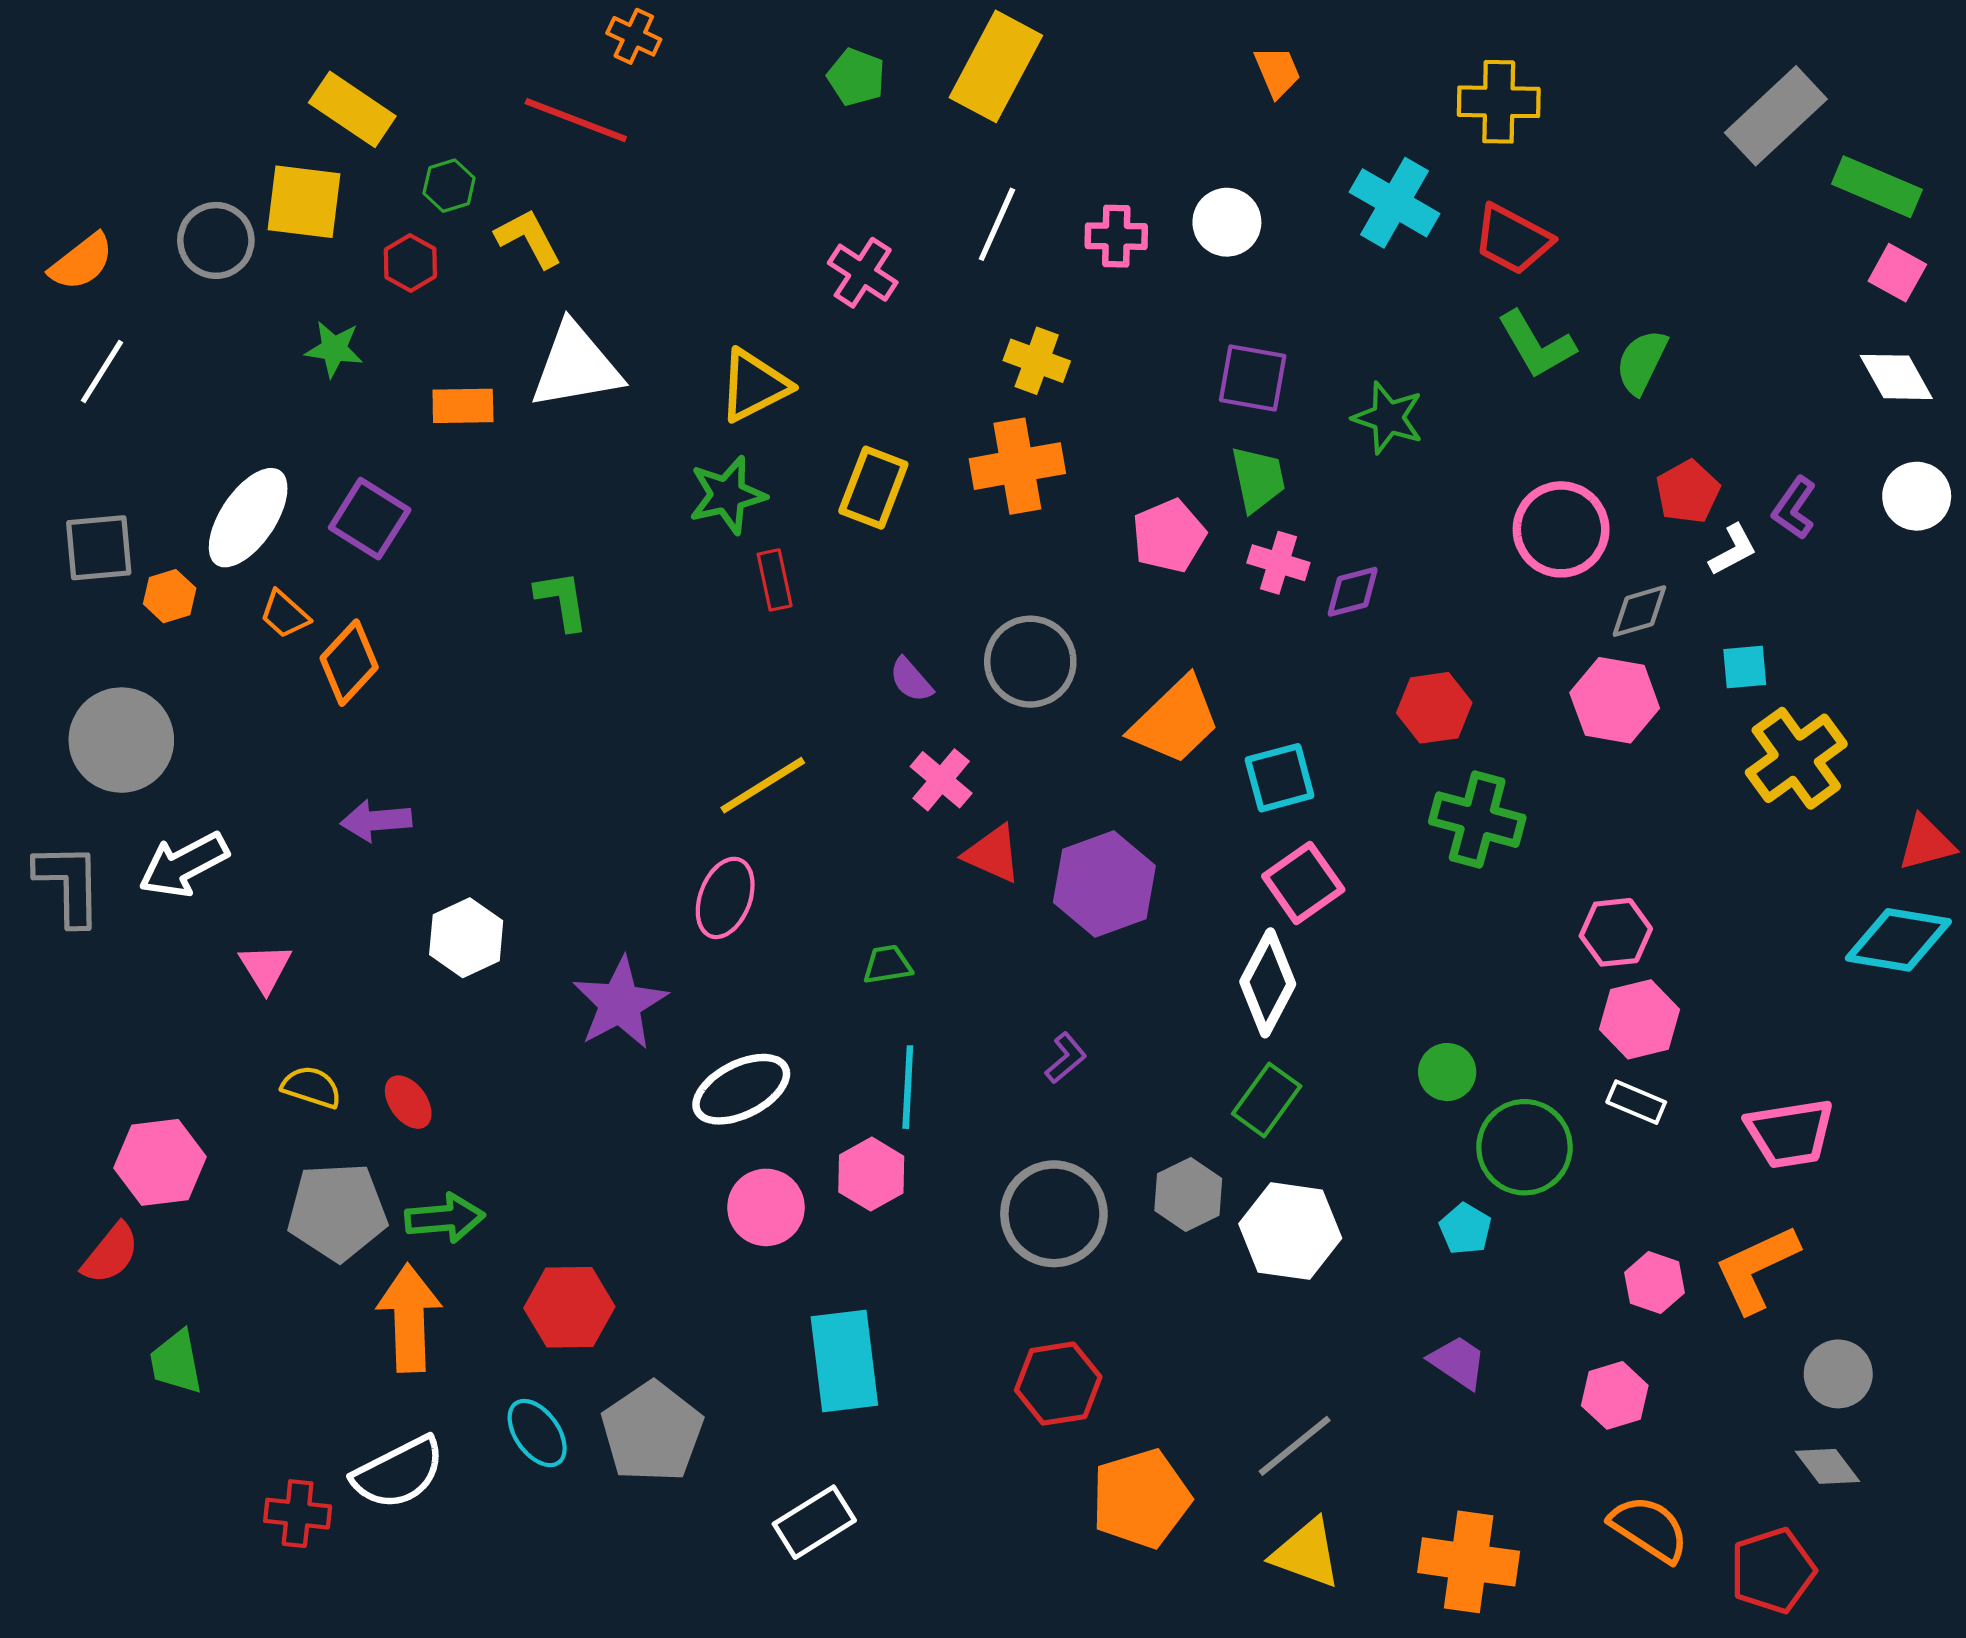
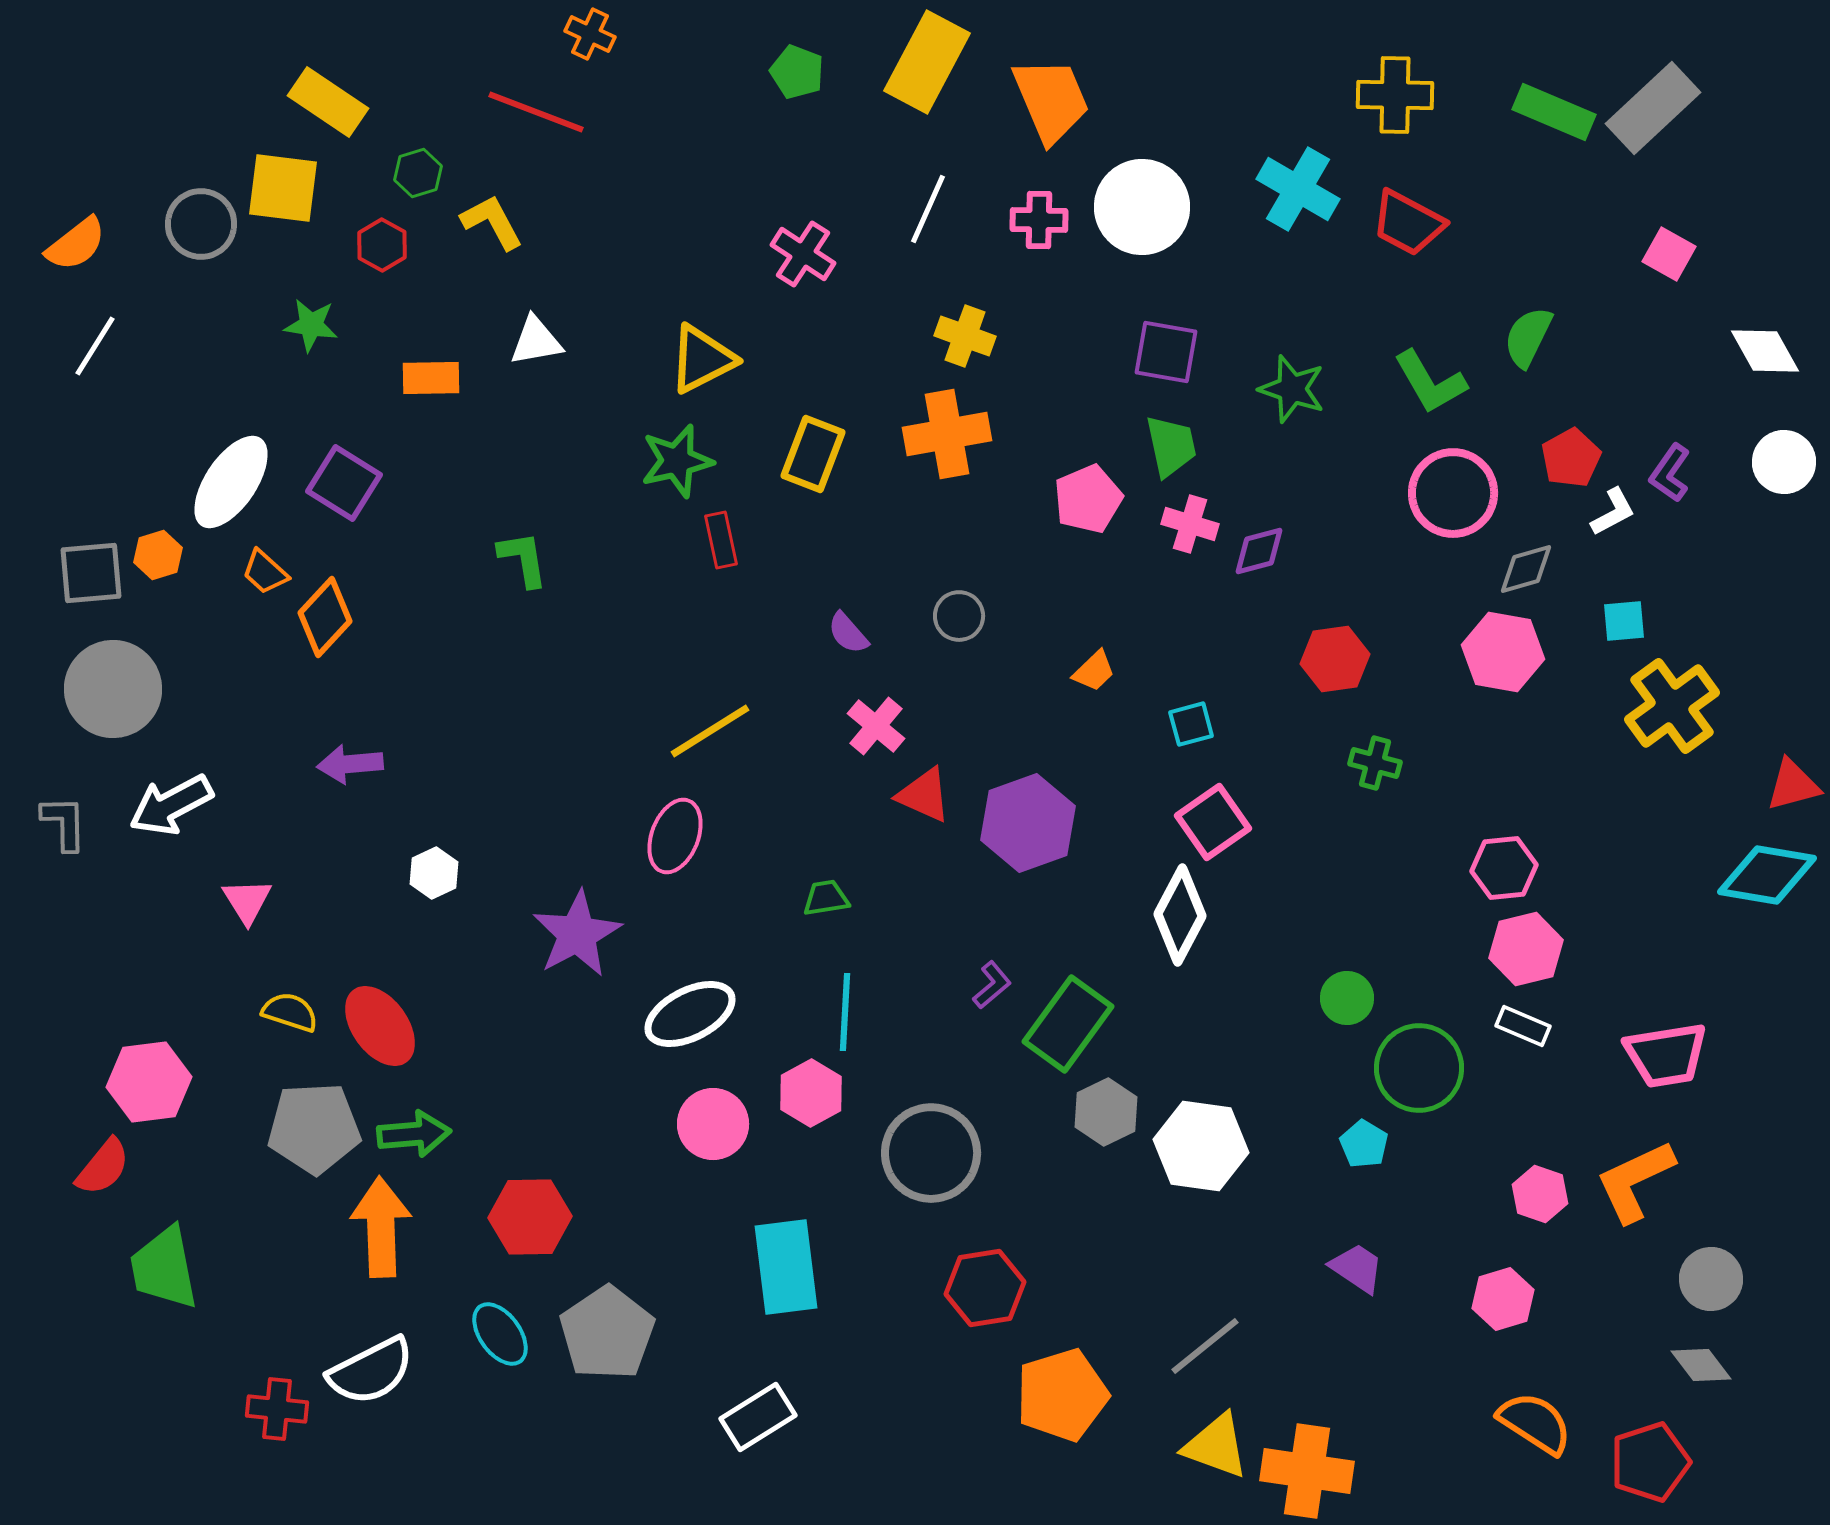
orange trapezoid: (1277, 72) -> (1051, 100), moved, size x1.8
green rectangle: (1877, 187) -> (1554, 112), moved
white circle: (1227, 222) -> (1142, 207), size x1.5
pink square: (1897, 273) -> (1669, 254), moved
green L-shape: (1536, 345) -> (1430, 382), moved
white triangle: (576, 366) -> (536, 341), size x0.6
gray square: (99, 548) -> (91, 573), moved
gray circle: (1030, 662) -> (959, 616), size x0.6
orange trapezoid: (1175, 721) -> (1094, 671), size x0.5
cyan square: (1280, 778) -> (1191, 724), size x0.7
green cross: (1477, 820) -> (1375, 763), size x0.6
gray L-shape: (69, 884) -> (64, 823), size x0.7
white hexagon: (466, 938) -> (434, 873), size x0.7
green rectangle: (1267, 1100) -> (1068, 1024), moved, size x1.4
red ellipse: (408, 1102) -> (380, 1026), size x1.6
gray circle: (1054, 1214) -> (931, 1153), moved
green trapezoid: (176, 1362) -> (164, 1268), size x1.4
orange cross: (1469, 1562) -> (1307, 1471), moved

